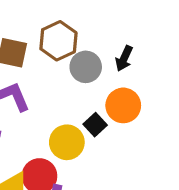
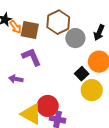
yellow circle: (67, 142) -> (92, 90), moved

